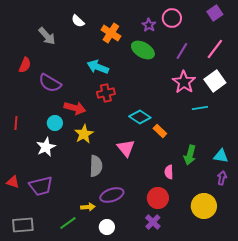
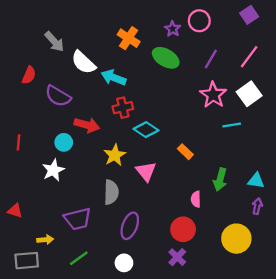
white semicircle: (78, 21) -> (83, 62), moved, size x1.6
cyan diamond: (140, 117) -> (146, 130), moved
yellow star: (84, 134) -> (115, 155), moved
purple trapezoid: (41, 186) -> (78, 219), moved
purple ellipse: (112, 195) -> (130, 226), turned -50
yellow arrow: (88, 207) -> (45, 240), moved

